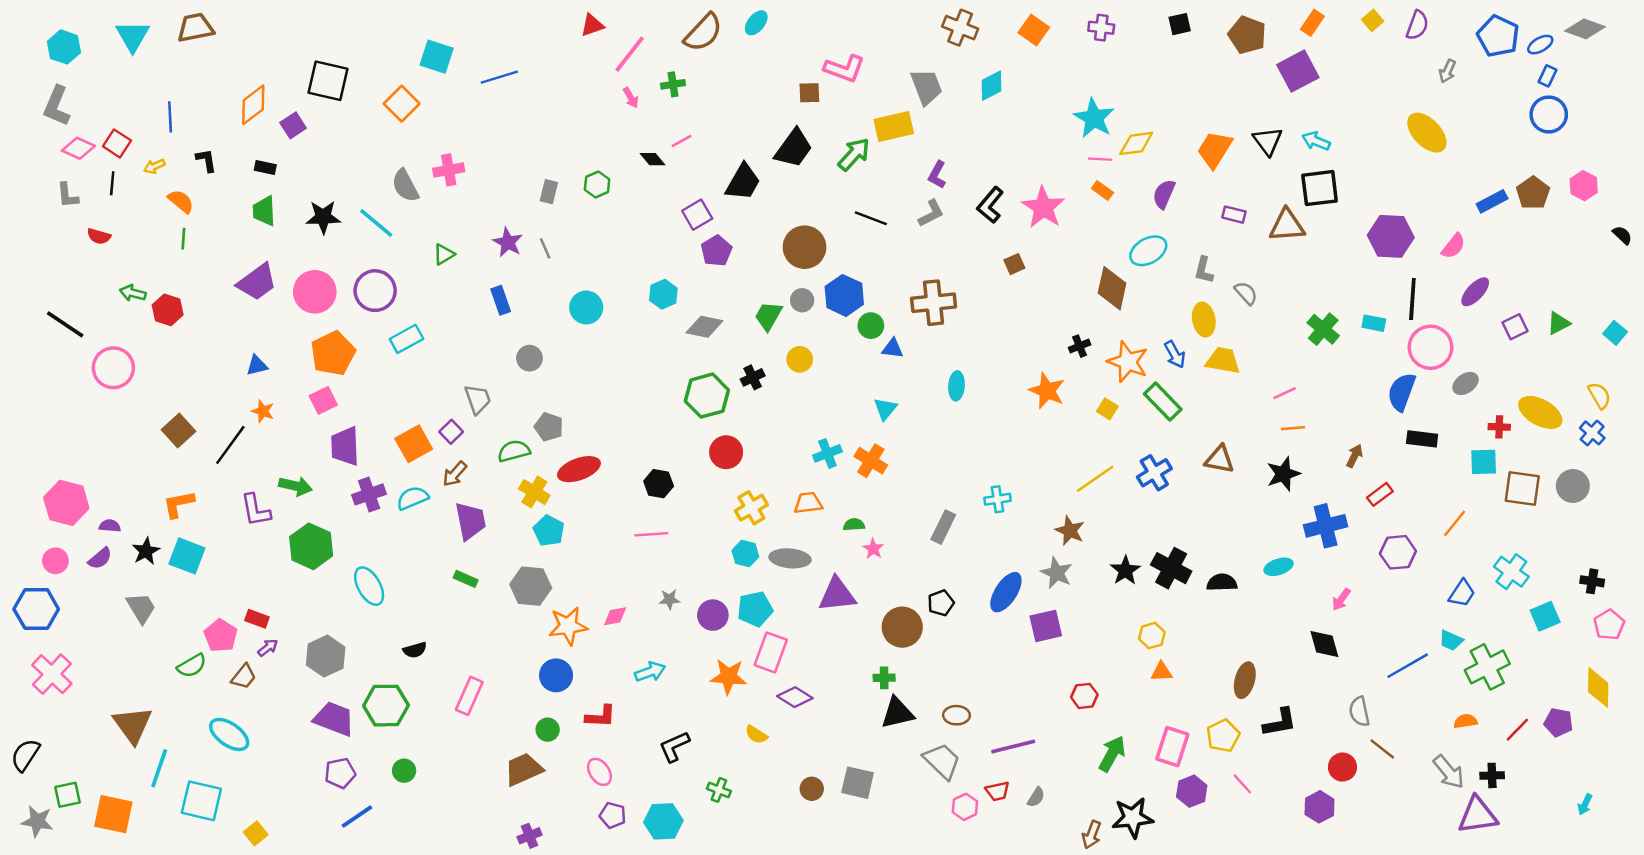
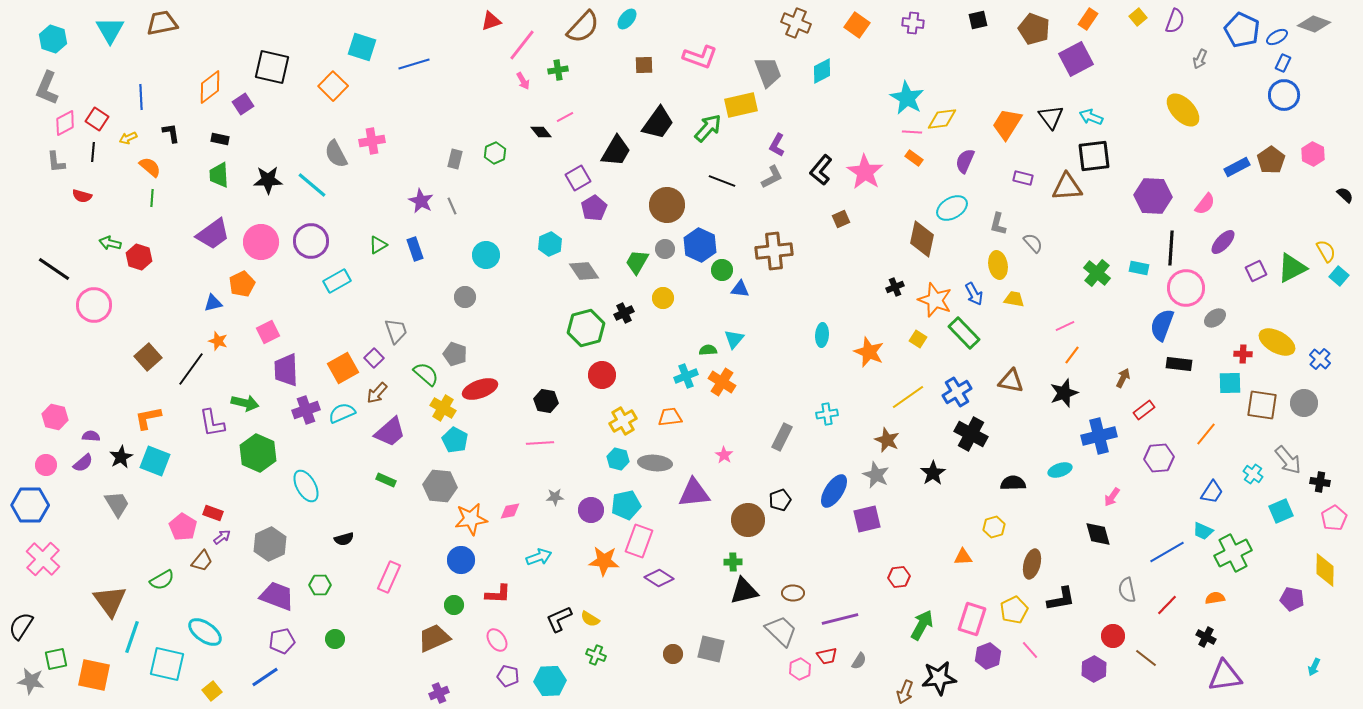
brown square: (809, 93) -> (644, 65), moved
pink diamond: (78, 148) -> (65, 123), turned -52
green triangle: (444, 254) -> (378, 245), moved
green triangle: (1558, 323) -> (1292, 268), size x1.5
gray diamond: (704, 327) -> (584, 271), turned 44
orange pentagon: (333, 353) -> (242, 284), moved, size x0.7
gray circle: (529, 358) -> (465, 297), moved
yellow trapezoid: (1223, 361) -> (1014, 299), size x0.7
cyan ellipse: (956, 386) -> (822, 335), moved
orange star: (1047, 391) -> (869, 352), moved
yellow semicircle: (1599, 396) -> (1326, 251), moved
orange line: (1293, 428) -> (1072, 355), turned -48
green semicircle: (514, 451) -> (426, 374), turned 56
pink hexagon: (66, 503) -> (55, 417), size x0.7
purple trapezoid: (470, 521) -> (390, 432), turned 60
green semicircle: (854, 525) -> (708, 350), moved
black cross: (1171, 568) -> (971, 434), moved
cyan cross: (1511, 572) -> (1253, 474), size x0.7
yellow hexagon: (1152, 636) -> (994, 527), moved
green semicircle: (192, 666) -> (162, 580), moved
green hexagon: (386, 706) -> (320, 585), size x0.6
red line: (1517, 730) -> (1167, 605), moved
cyan ellipse: (229, 734) -> (205, 632), moved
yellow semicircle: (756, 734) -> (590, 619), moved
brown line: (1382, 749) -> (1146, 658), moved
gray arrow: (1449, 772) -> (1288, 460), moved
black cross: (1492, 775) -> (1206, 637), moved, turned 30
blue line: (357, 816) -> (265, 677), moved

